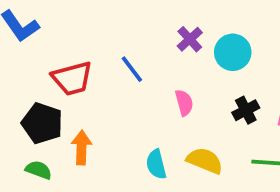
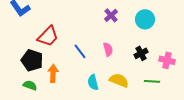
cyan circle: (233, 52) -> (145, 19), moved
blue line: (132, 69) -> (80, 51), moved
red trapezoid: (72, 78) -> (48, 36), turned -30

